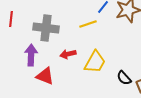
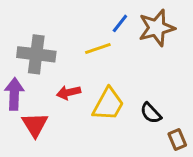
red triangle: (45, 76) -> (35, 125), turned 36
black semicircle: (124, 78) -> (151, 113), moved

